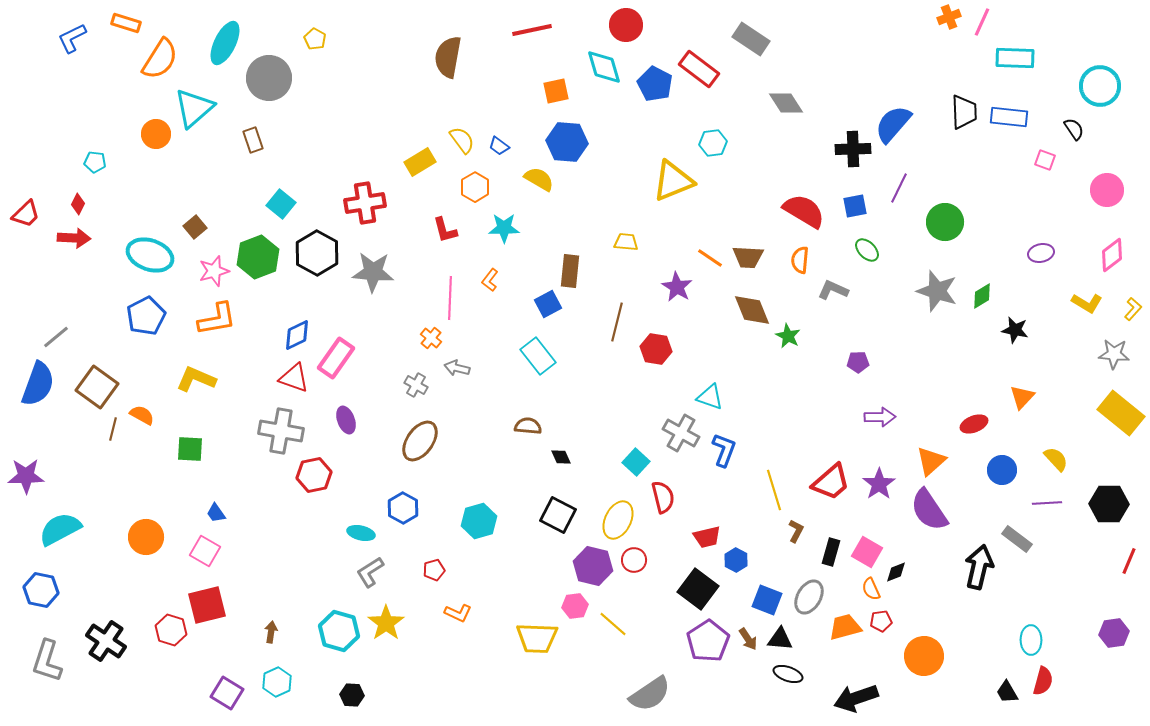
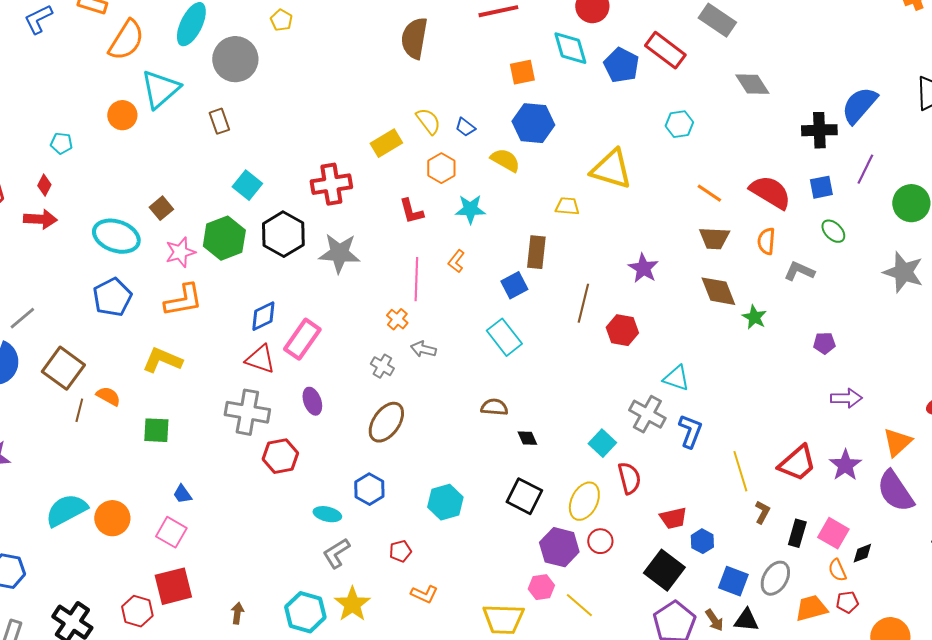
yellow triangle: (673, 181) -> (611, 169), moved, turned 39
yellow trapezoid: (626, 242) -> (567, 206), moved
orange line: (710, 258) -> (709, 193), moved
cyan semicircle: (60, 529) -> (66, 510), moved

